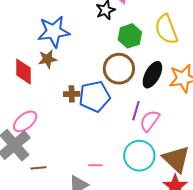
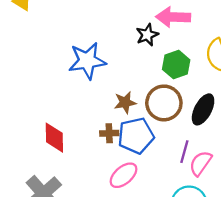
brown star: (48, 59) -> (125, 102), moved
red diamond: (23, 72) -> (54, 138), moved
pink ellipse: (25, 121) -> (124, 175), moved

